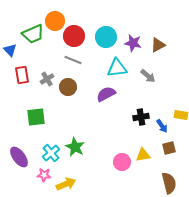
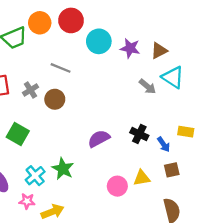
red circle: (74, 36) -> (71, 20), moved
cyan triangle: (117, 68) -> (173, 77), moved, turned 40
purple semicircle: (106, 94) -> (99, 139), moved
green square: (36, 117) -> (18, 134), turned 36
black cross: (141, 117) -> (139, 134), turned 35

